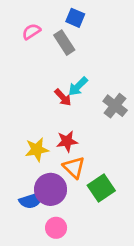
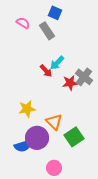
pink semicircle: (31, 32) -> (23, 23), turned 64
red star: (67, 141) -> (70, 83), moved
pink circle: (56, 228) -> (54, 168), moved

